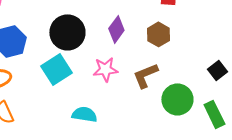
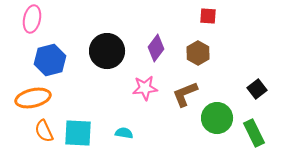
cyan square: (56, 69) -> (78, 133), moved, turned 36
cyan semicircle: (84, 114) -> (124, 133), size x0.7

